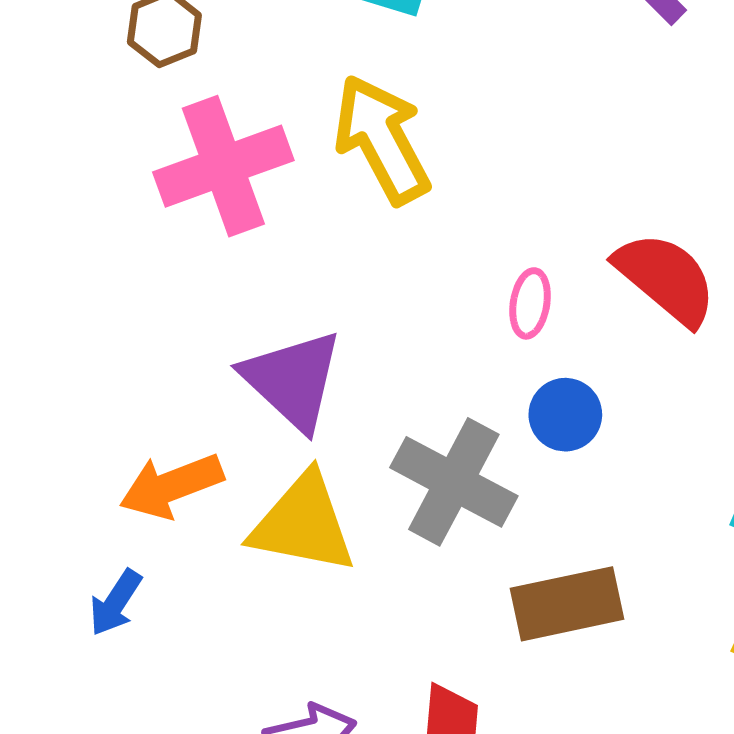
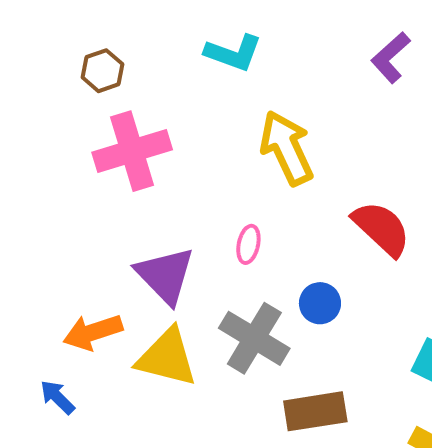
yellow arrow: (382, 139) -> (287, 148), moved
pink ellipse: (530, 303) -> (248, 244), moved
blue arrow: (115, 603) -> (57, 397), turned 99

